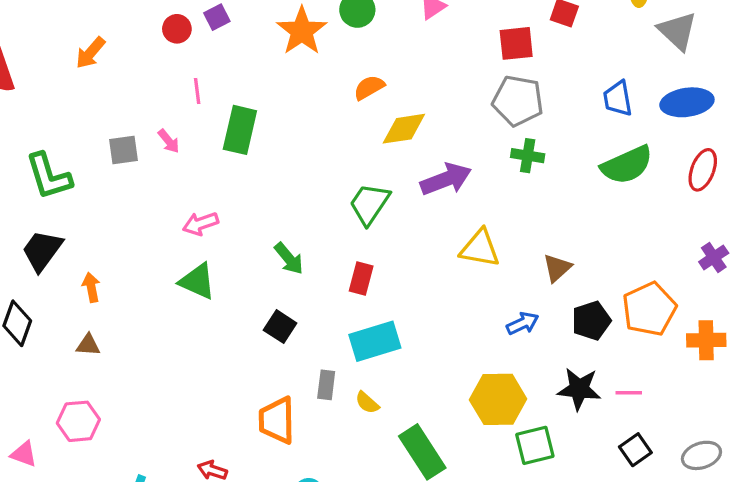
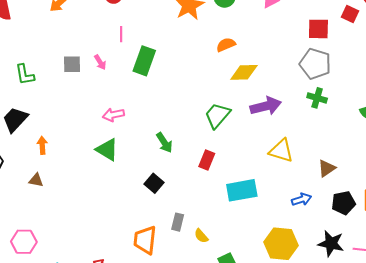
green L-shape: (49, 176) -> (25, 75), size x0.7
cyan rectangle: (375, 341) -> (242, 190), moved
pink hexagon: (78, 421) -> (24, 242), moved

